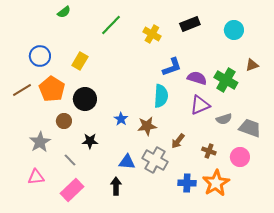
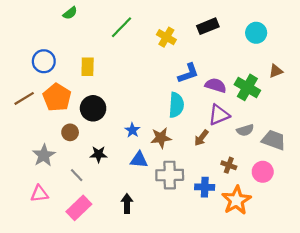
yellow rectangle: (80, 61) -> (88, 67), turned -30
brown arrow: (178, 141) -> (201, 138), moved
gray cross: (155, 160) -> (170, 175), turned -30
blue triangle: (127, 162) -> (139, 160), moved
blue cross: (187, 183) -> (205, 187), moved

